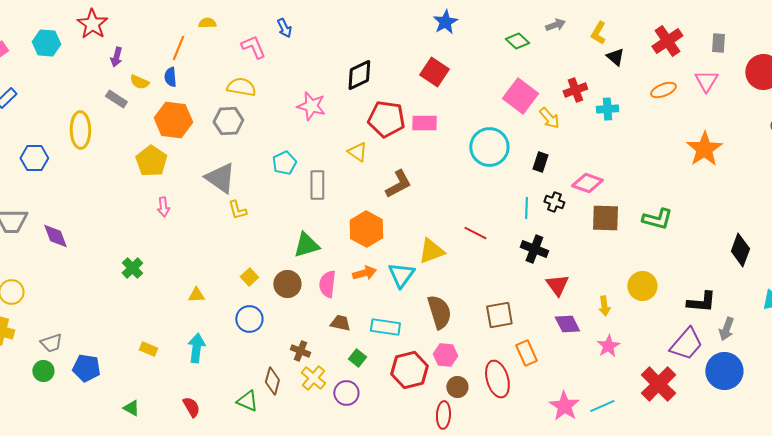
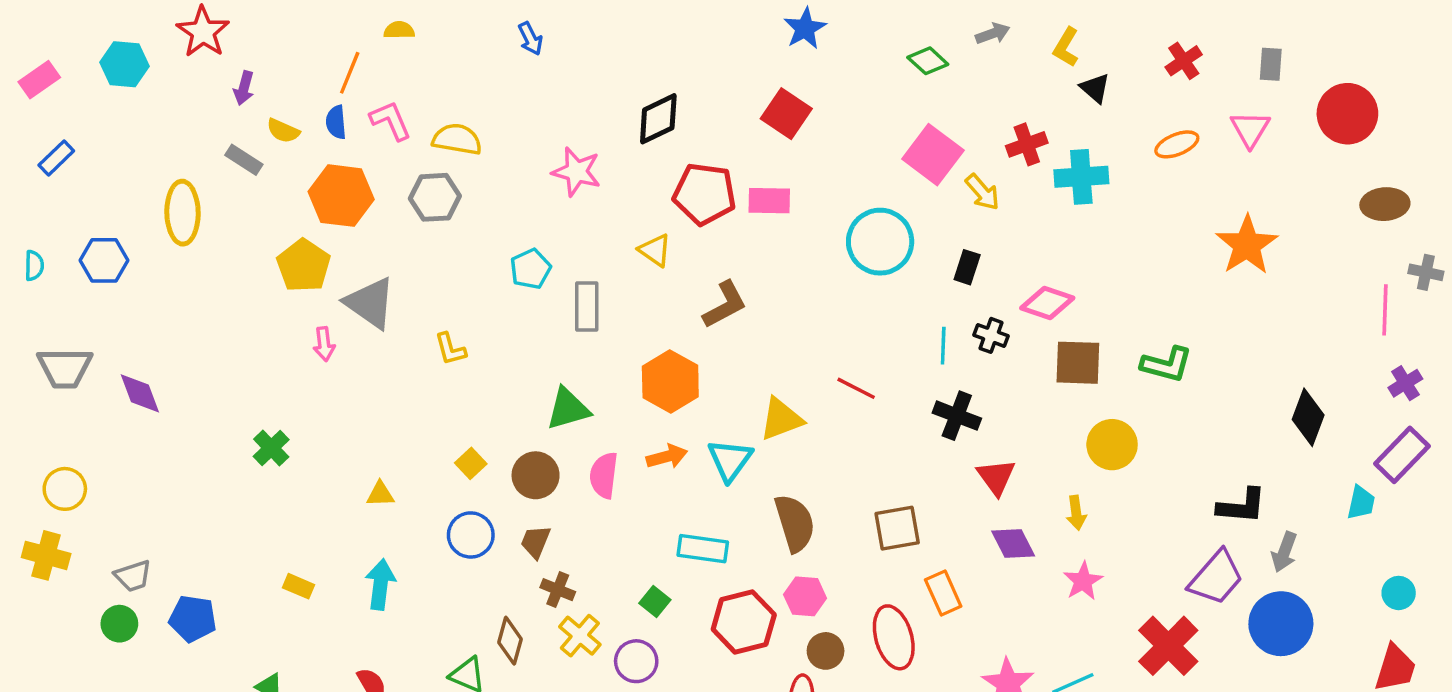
red cross: (667, 41) -> (1184, 61), size x0.7
pink L-shape: (253, 47) -> (391, 121), moved
cyan cross: (607, 109) -> (1081, 177), size x1.4
gray triangle: (220, 178) -> (370, 303), moved
yellow circle: (642, 286) -> (1112, 445), moved
brown trapezoid: (340, 323) -> (536, 542), moved, turned -80

